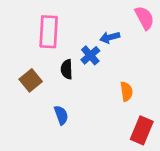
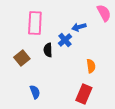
blue semicircle: (61, 115) -> (35, 92), moved
red rectangle: (142, 130) -> (84, 94), moved

